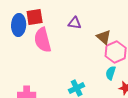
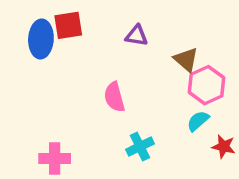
pink semicircle: (43, 40) -> (114, 97), moved, size x0.7
cyan semicircle: (111, 73) -> (198, 121), turned 32

